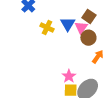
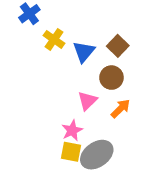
yellow cross: (47, 27) -> (54, 39), moved
pink triangle: (81, 27) -> (87, 101), moved

